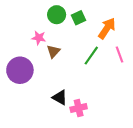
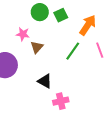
black triangle: (60, 97) -> (45, 81), moved

